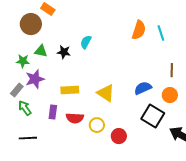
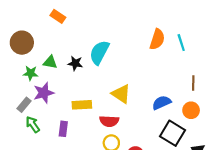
brown circle: (31, 24) -> (22, 43), moved
cyan semicircle: (86, 42) -> (99, 52), size x1.6
yellow triangle: (106, 93) -> (121, 94), moved
red semicircle: (75, 118) -> (109, 121), moved

